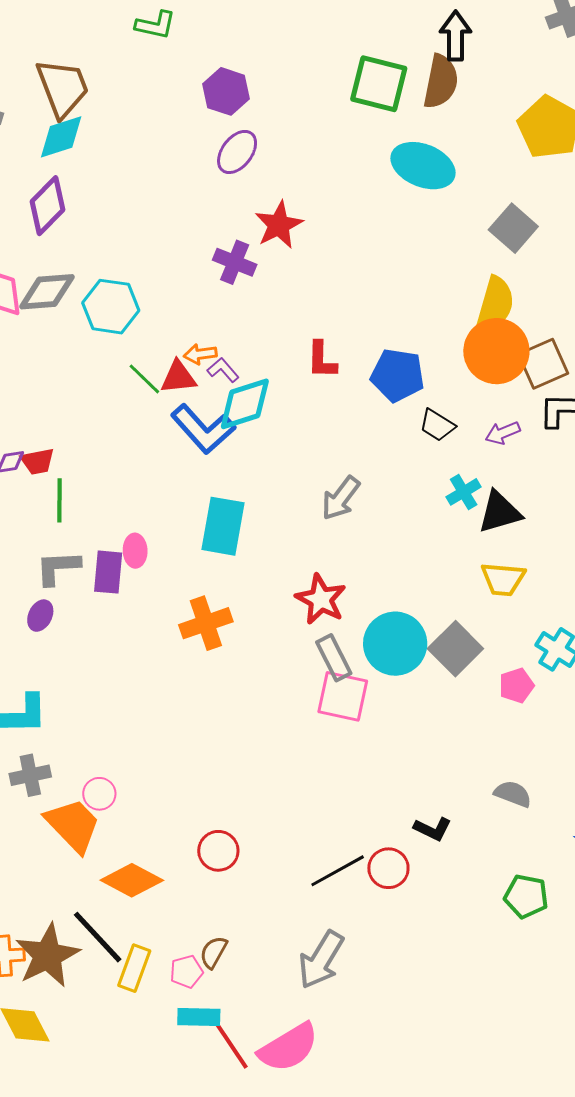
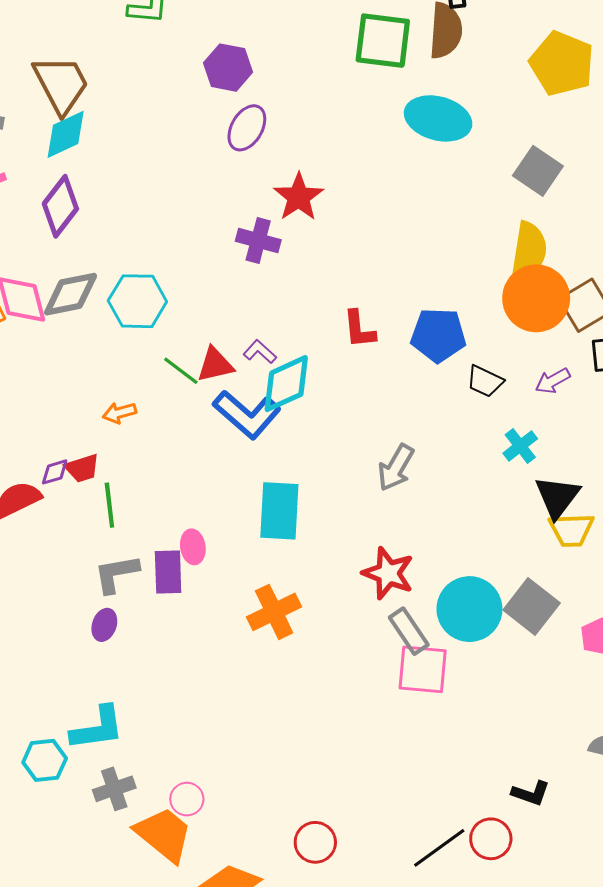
orange arrow: (200, 354) -> (119, 413), moved
black triangle: (500, 512) -> (557, 497), moved, turned -30

